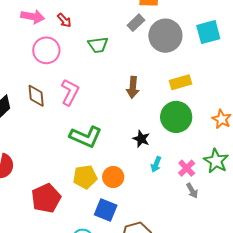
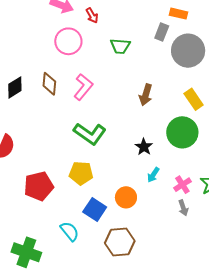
gray rectangle: (136, 23) -> (162, 32), turned -36
yellow rectangle: (180, 82) -> (194, 99), turned 60
orange circle: (113, 177) -> (126, 197), moved

